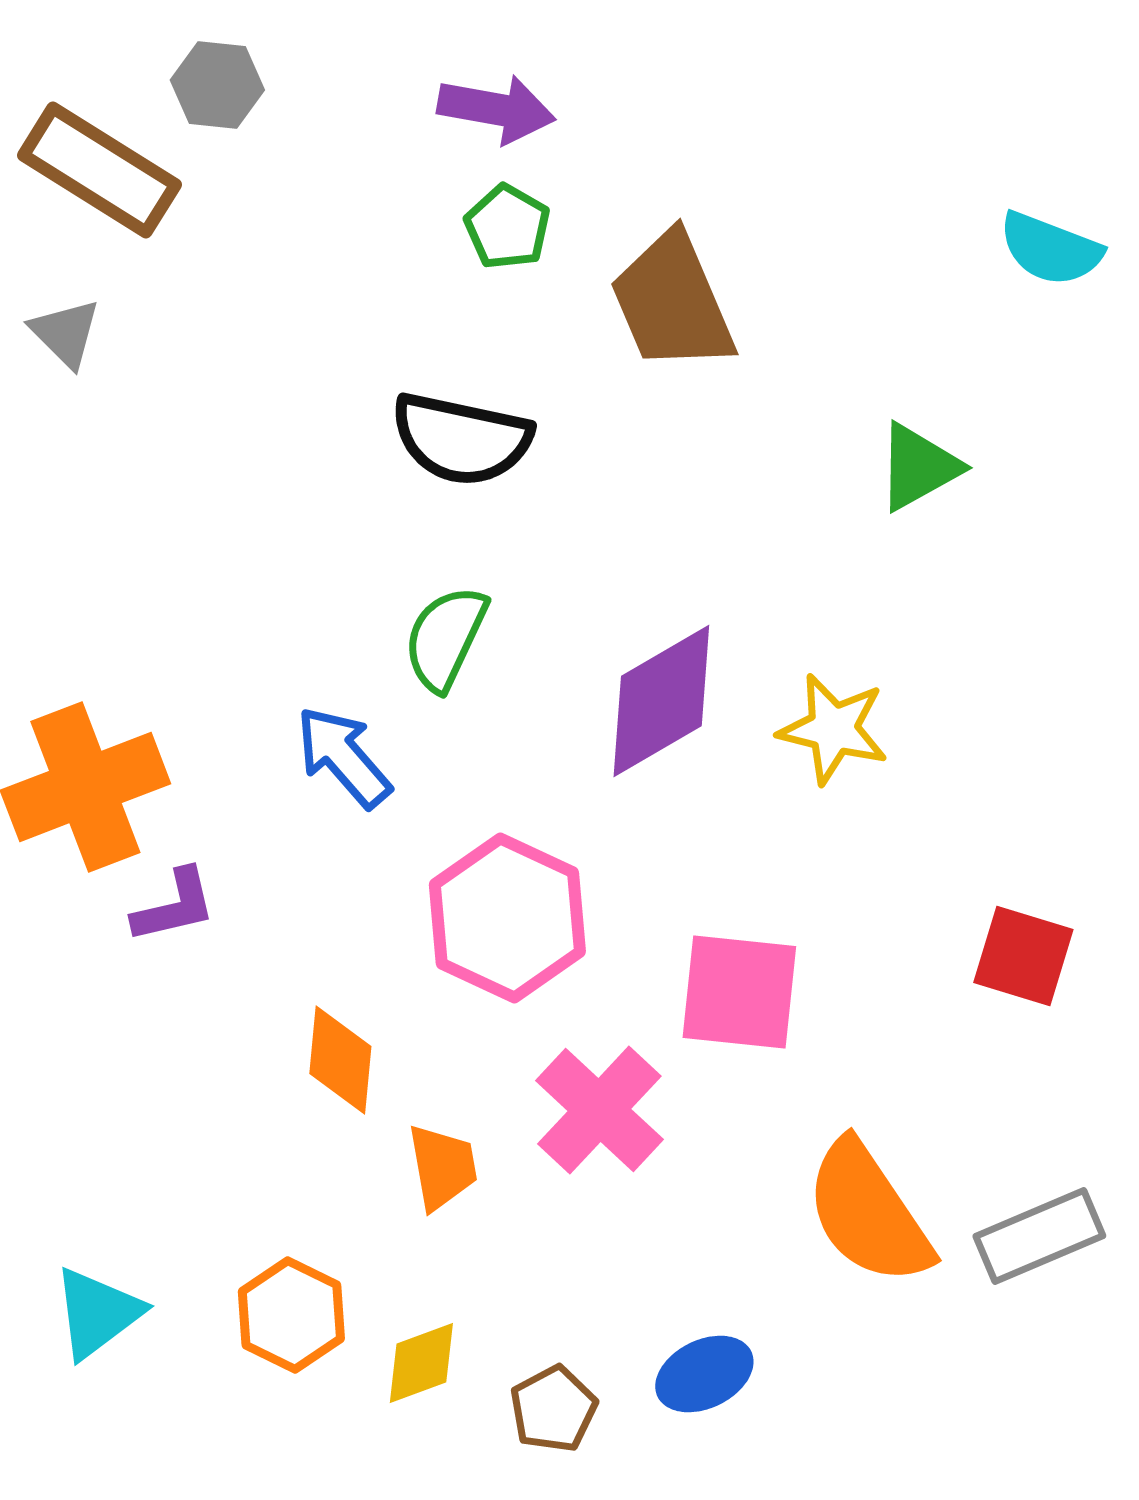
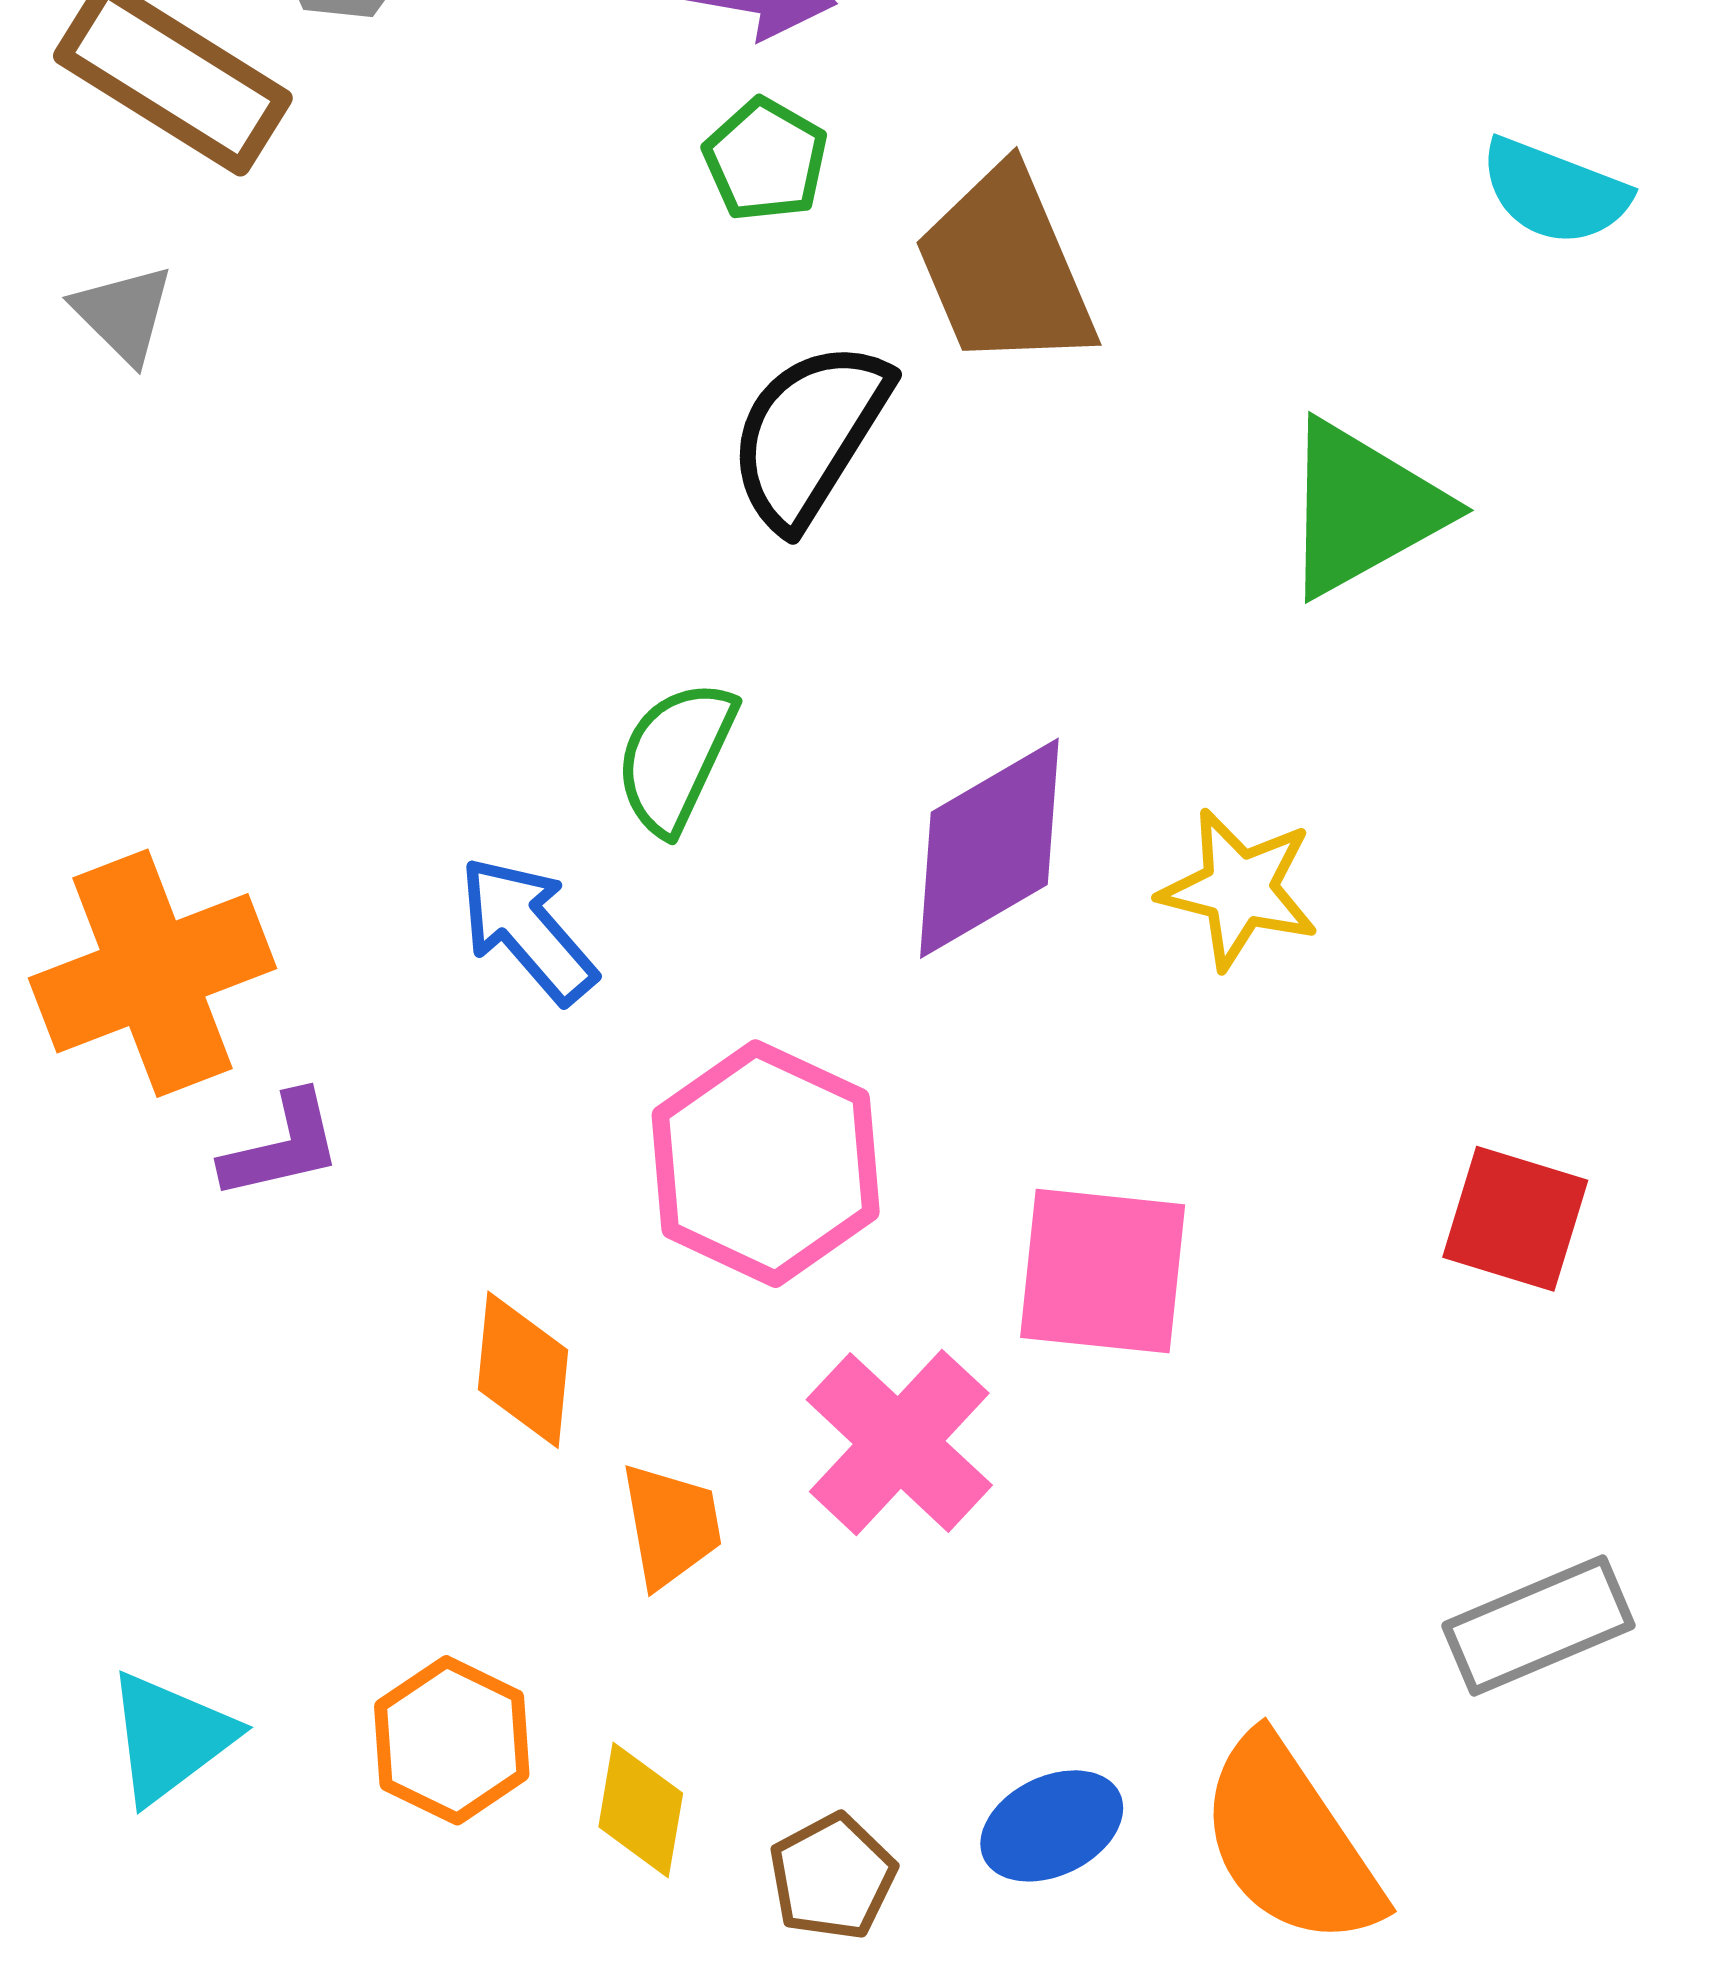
black semicircle: (461, 439) -> (809, 434), moved, turned 110
green triangle: (918, 467) -> (1363, 508), size x1.4
orange semicircle: (868, 1213) -> (1290, 1842), moved
yellow diamond: (421, 1363) -> (641, 1810), turned -60

